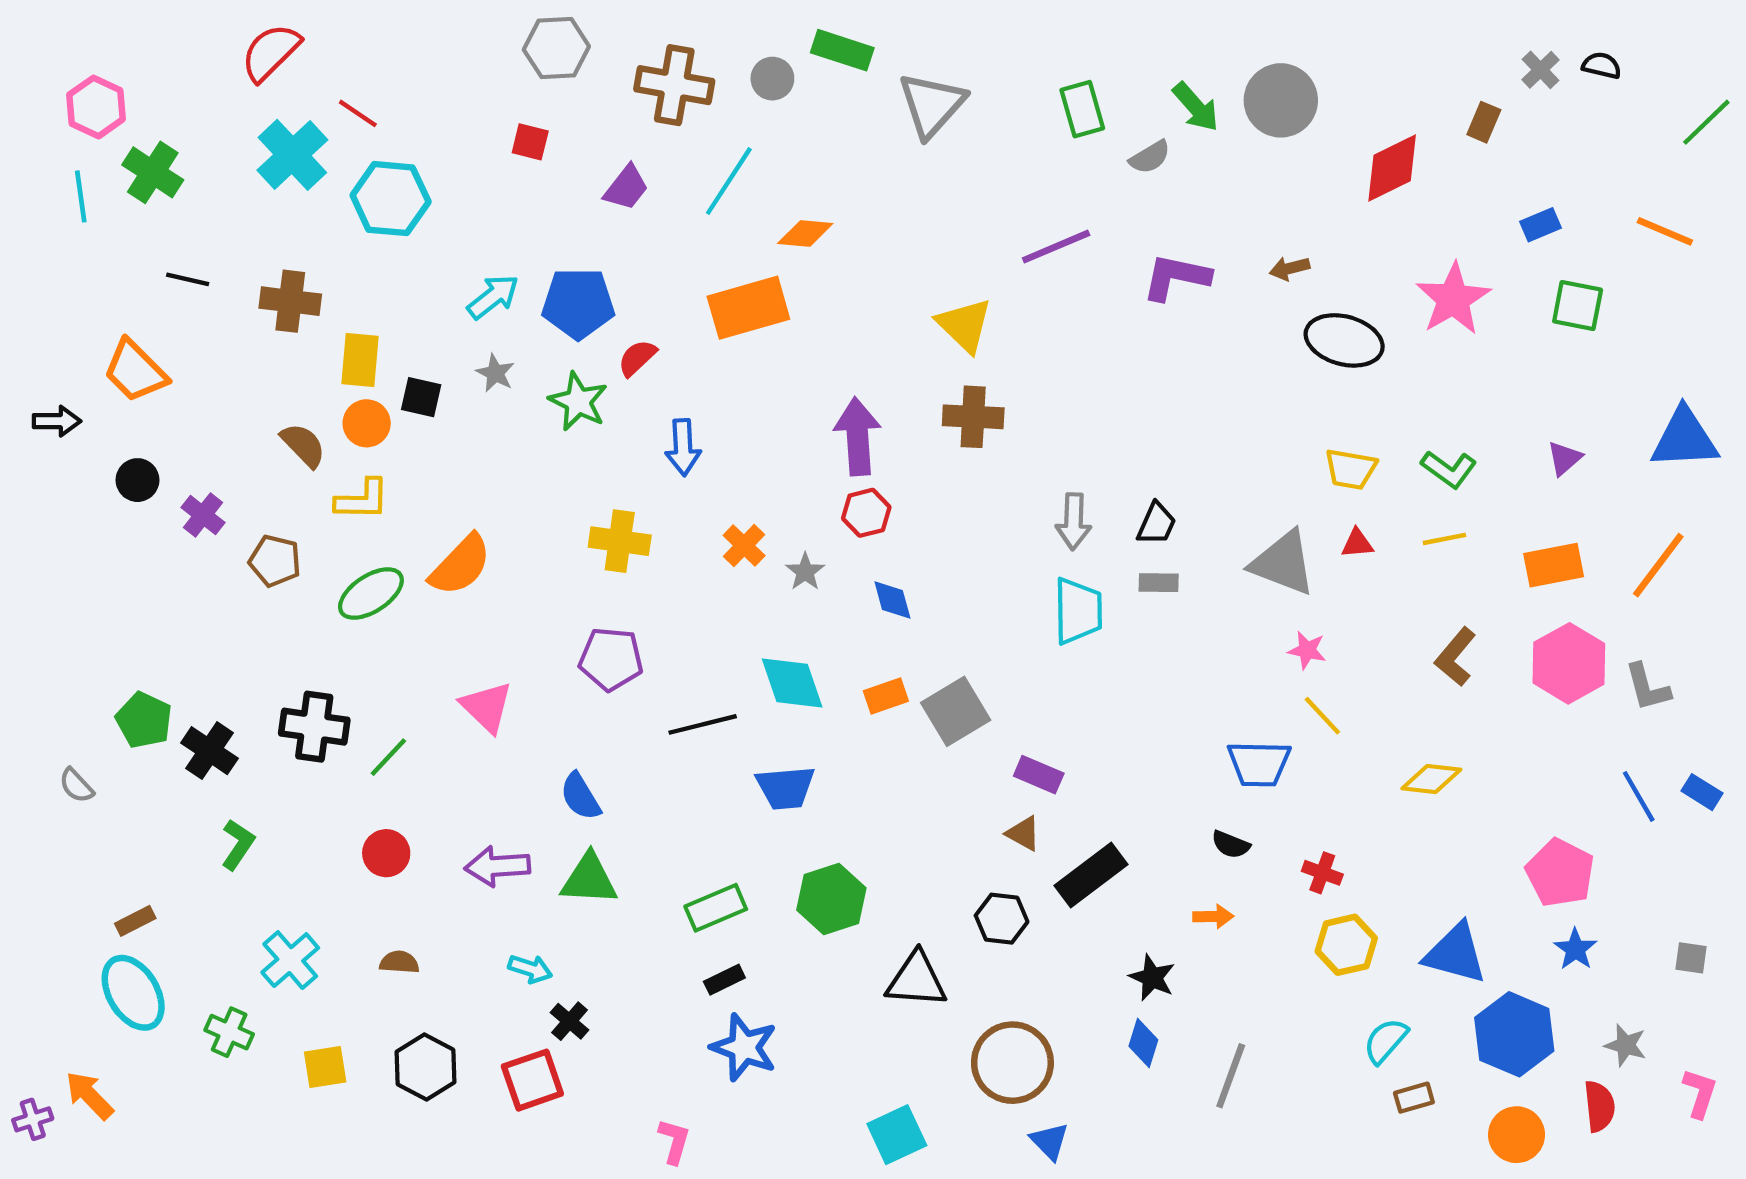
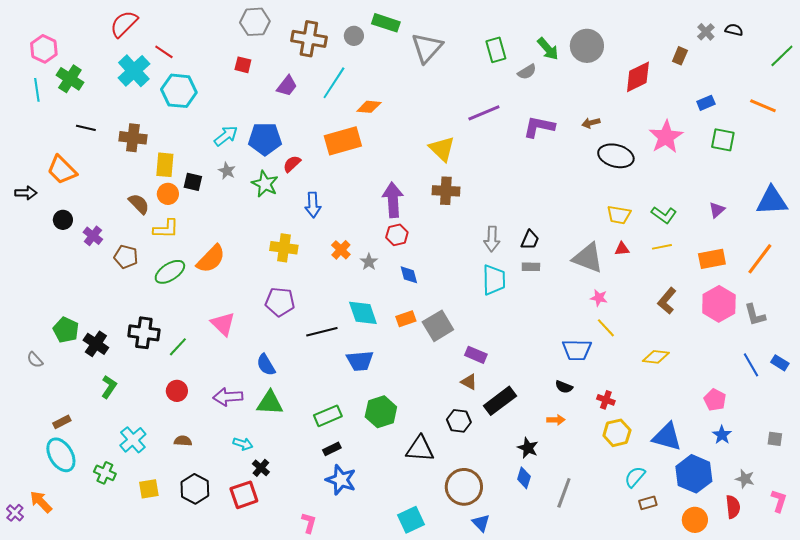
pink pentagon: (1560, 873) -> (715, 400), size x0.7
purple cross: (33, 1119) -> (15, 513), turned -30

